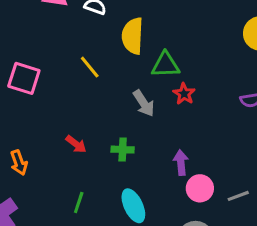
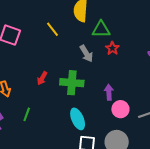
red arrow: (76, 144) -> (42, 78), turned 80
green cross: (123, 150) -> (72, 83), size x1.6
green line: (79, 203) -> (27, 114), moved

